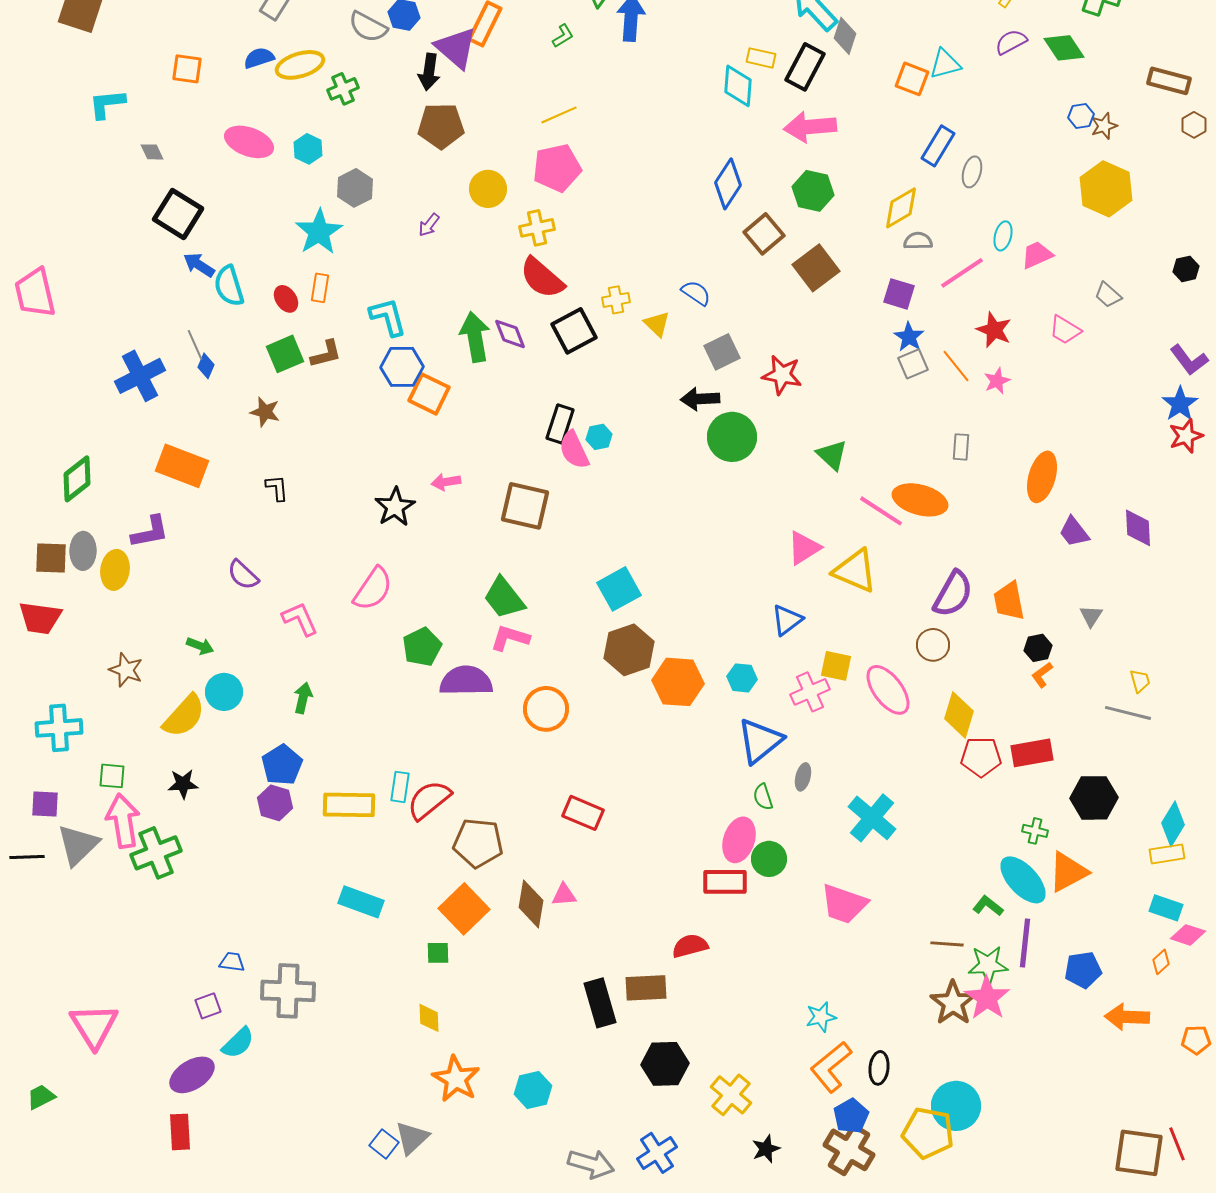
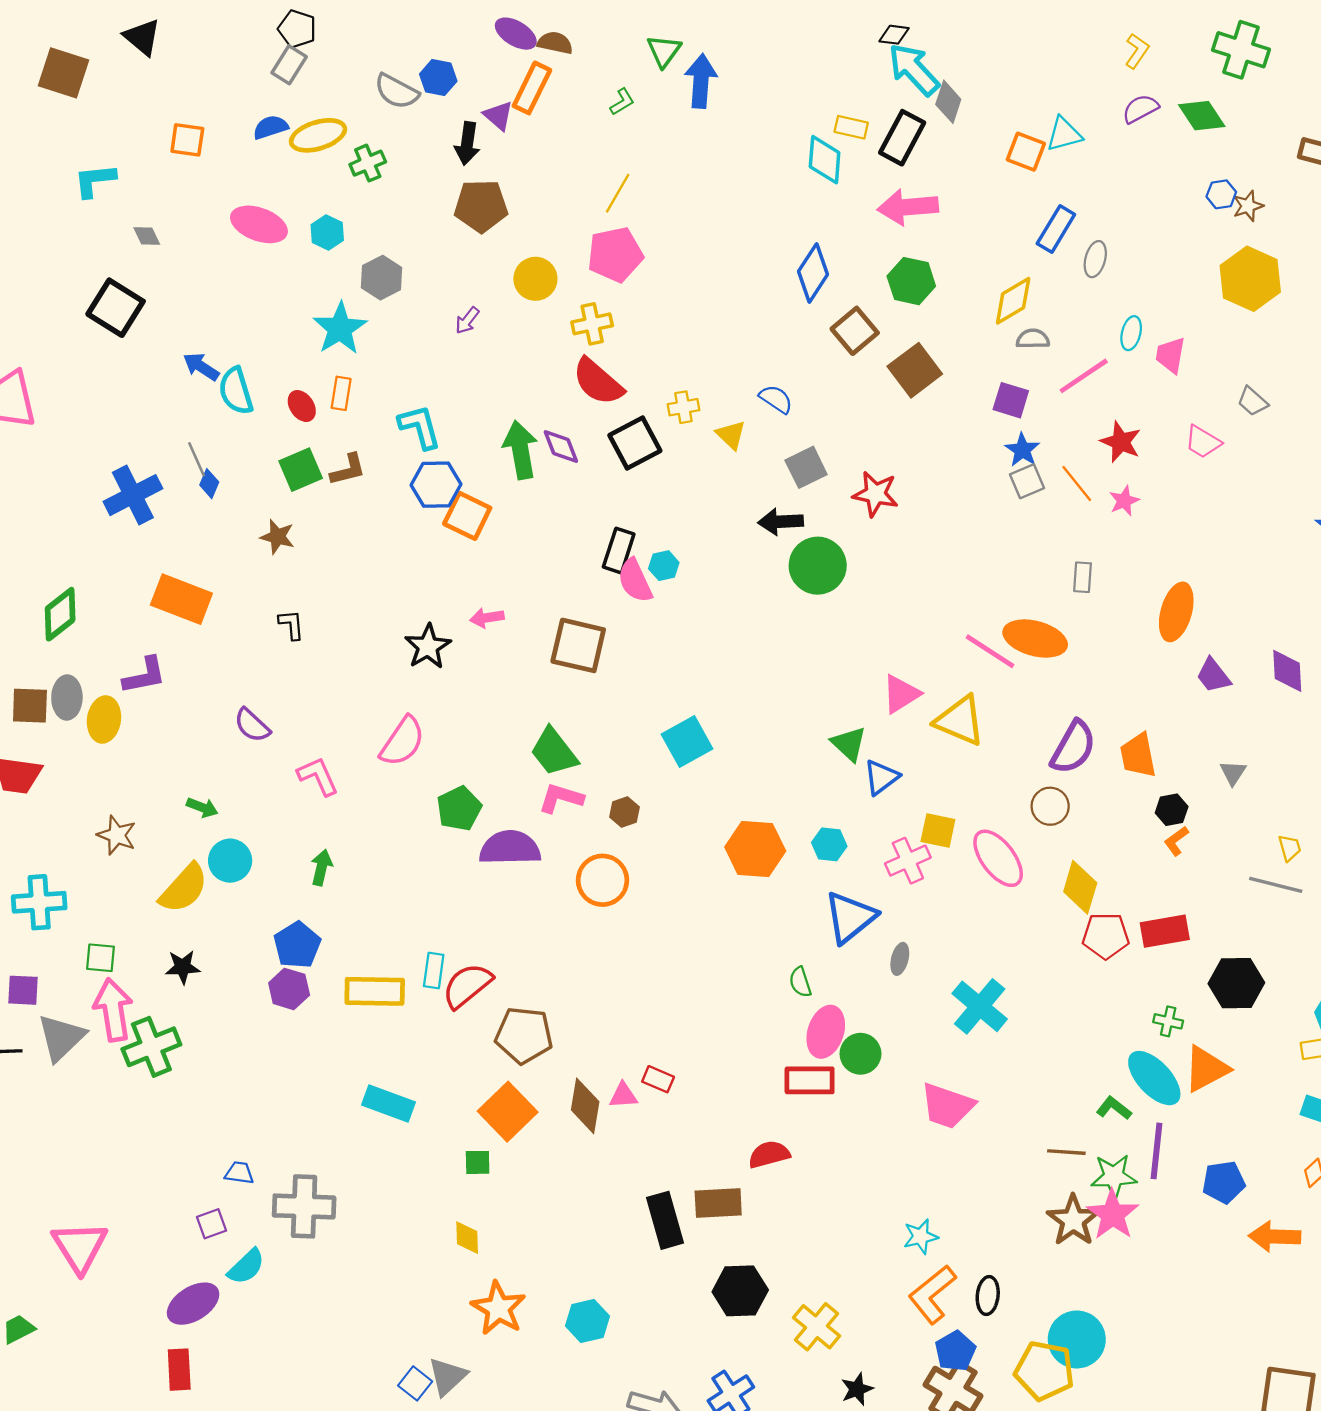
purple triangle: (456, 48) -> (498, 116), size x0.6
yellow line: (559, 115) -> (618, 193), turned -36
black square: (178, 214) -> (116, 308), moved
pink trapezoid: (1037, 255) -> (1170, 355), turned -56
green triangle: (832, 455) -> (849, 744), moved
brown hexagon: (629, 650) -> (624, 812), moved, size x0.5
green semicircle: (763, 797) -> (800, 982), moved
red rectangle: (583, 813) -> (658, 1079), moved, size x0.7

